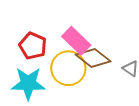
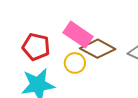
yellow circle: (68, 68) -> (75, 63), size x0.6

